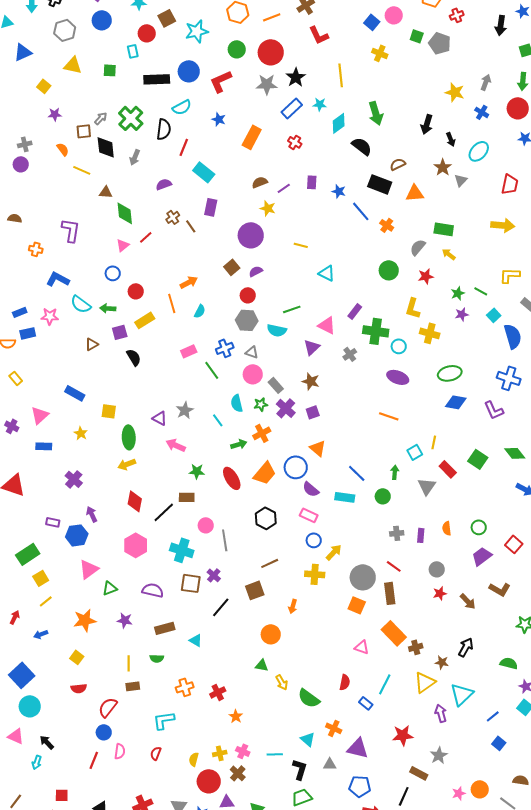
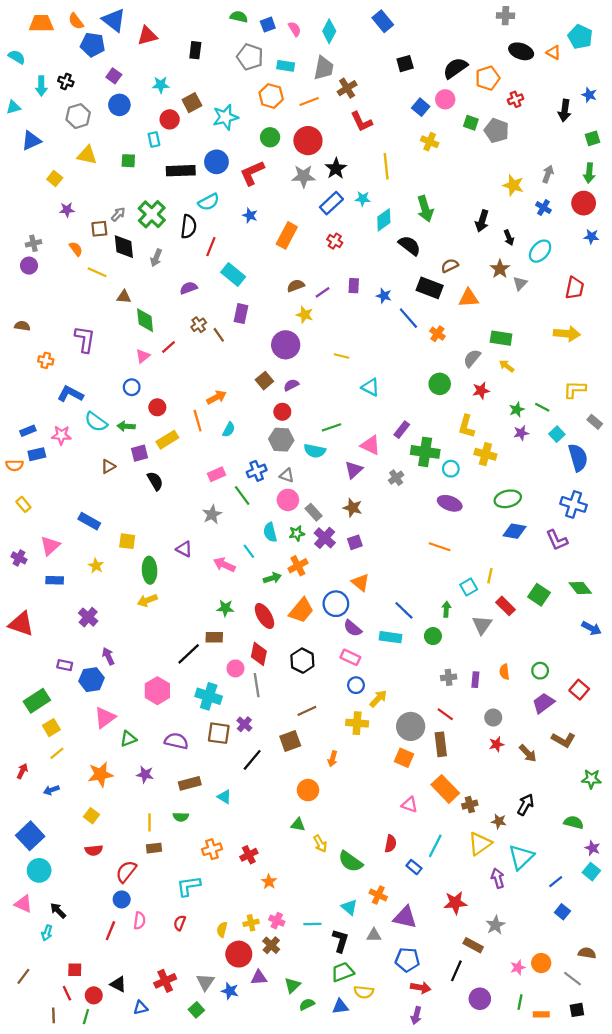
gray star: (185, 410) -> (212, 514), moved
pink arrow: (176, 445) -> (224, 565), moved
red diamond: (135, 501) -> (259, 654), moved

